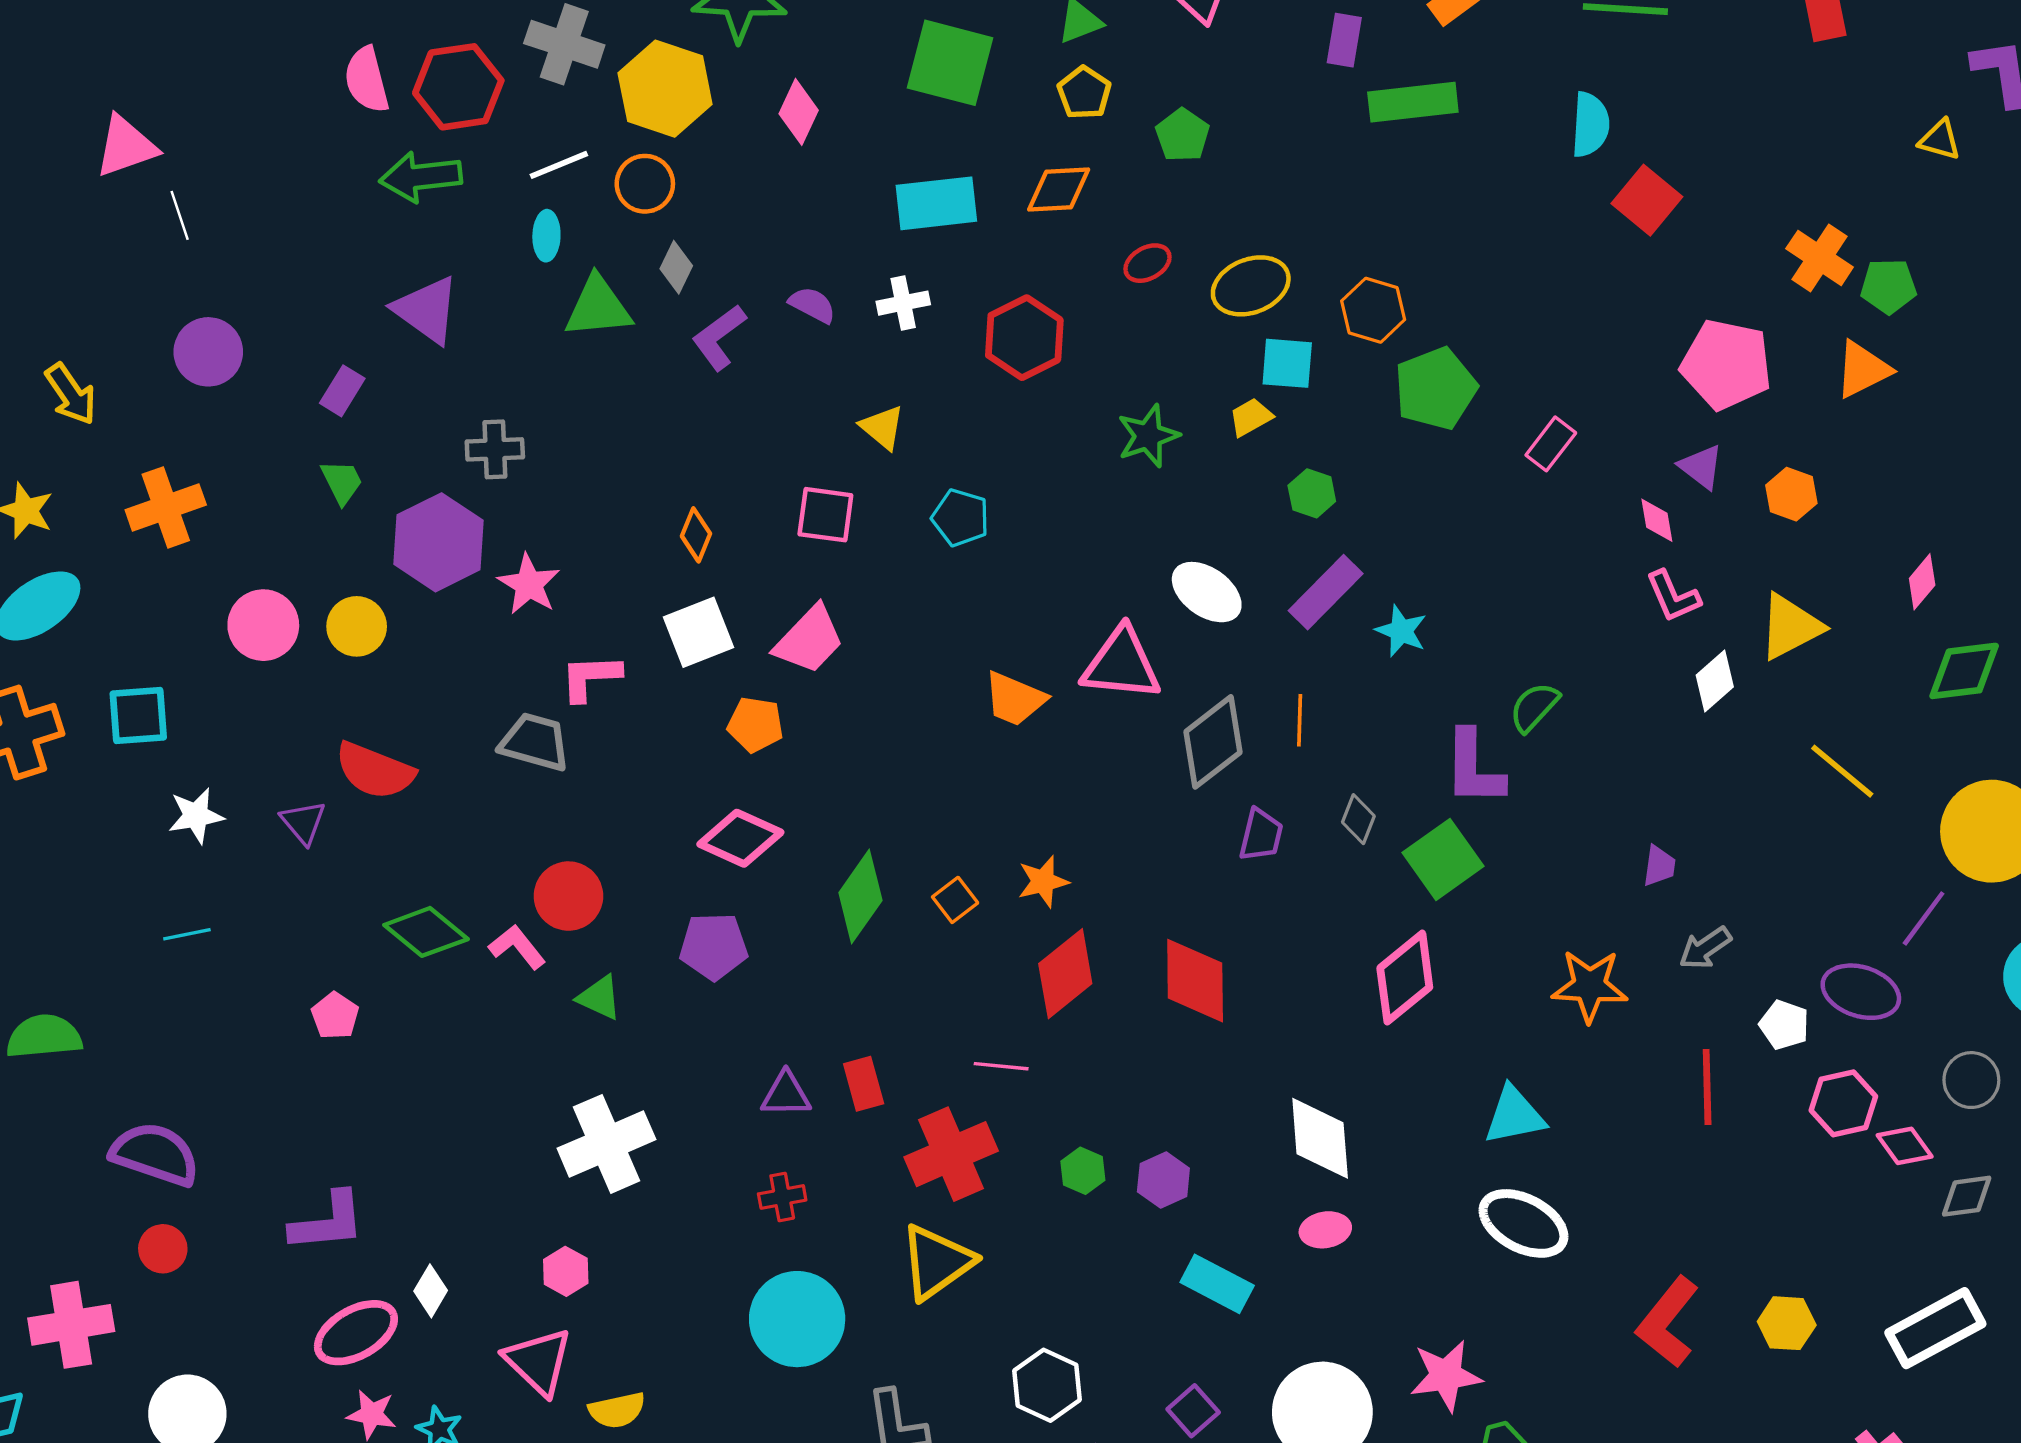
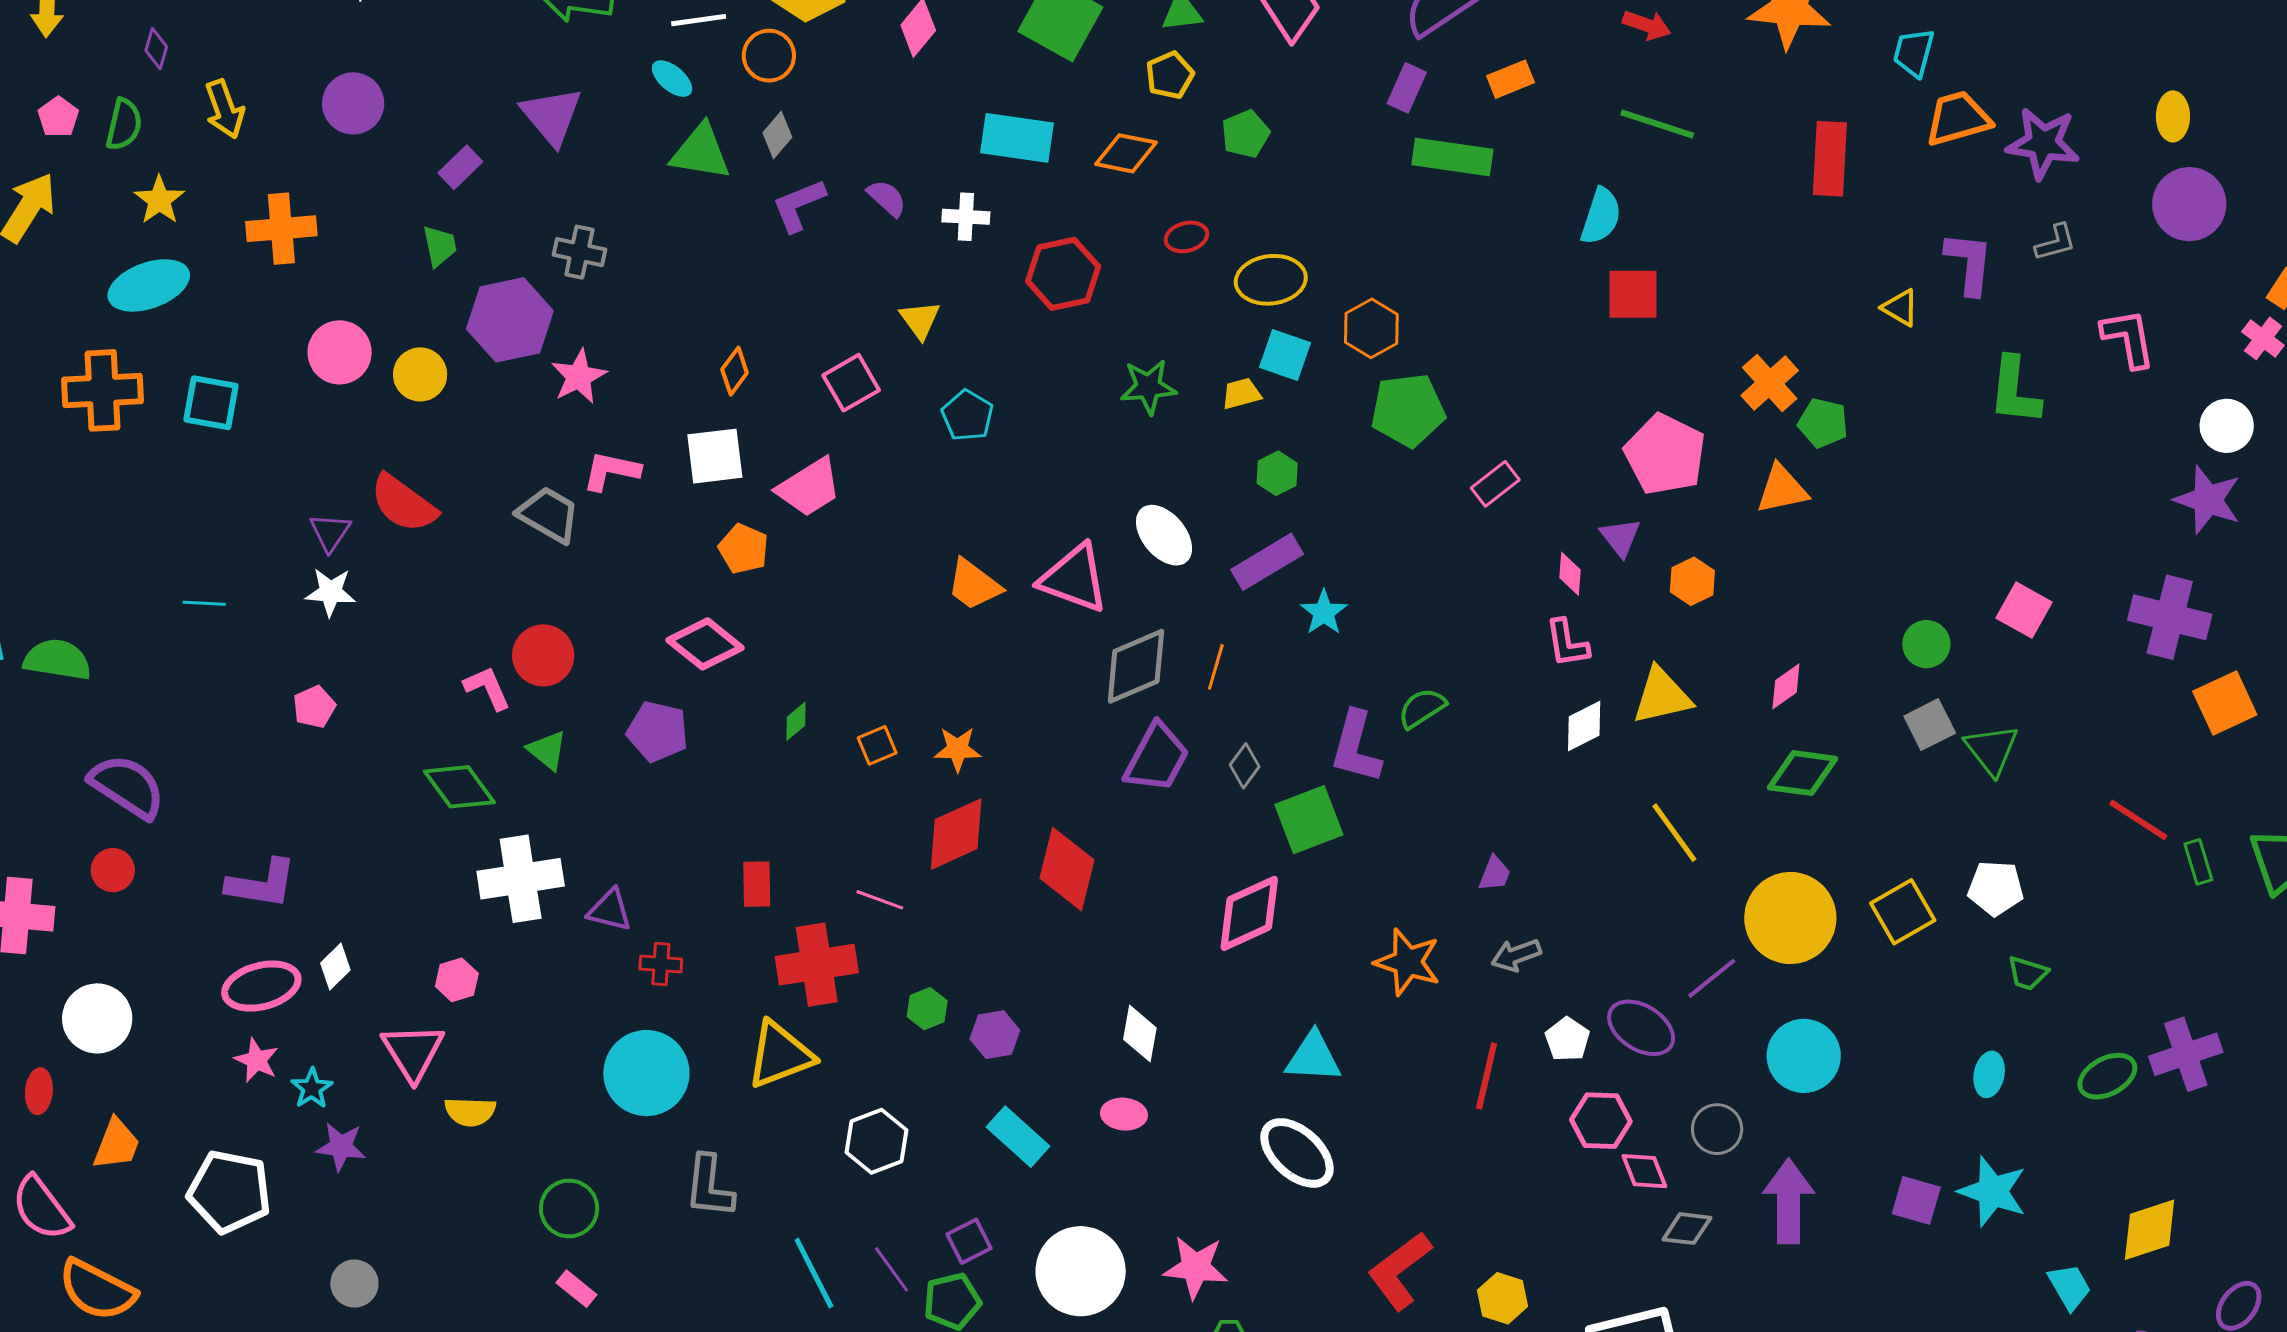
red square: (1647, 200) -> (1633, 294), turned 36
cyan ellipse: (546, 236) -> (672, 79), turned -66
pink square: (825, 515) -> (851, 383), turned 38
white star: (196, 816) -> (331, 592), moved
purple trapezoid: (1261, 835) -> (1157, 758), size x1.5
green diamond: (860, 897) -> (796, 721), size x0.5
green diamond: (426, 932) -> (459, 787), moved
purple triangle: (786, 1094) -> (610, 910), moved
white diamond: (1320, 1138) -> (1140, 1034), size x0.7
white hexagon: (1047, 1385) -> (877, 1141), moved

